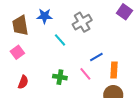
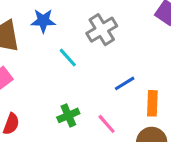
pink line: (85, 74) -> (107, 124), moved
green cross: (60, 77) -> (68, 115), turned -32

